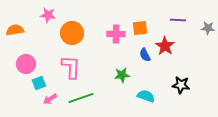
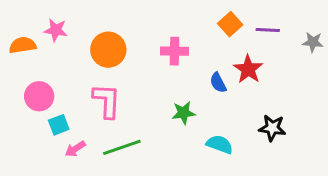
pink star: (48, 15) -> (56, 30), moved
orange square: (140, 28) -> (230, 24), moved, turned -35

